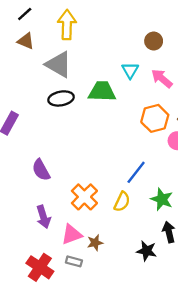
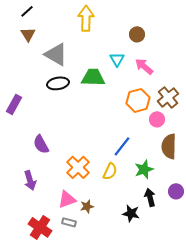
yellow arrow: (67, 25) -> (86, 18), moved
brown triangle: (26, 41) -> (28, 34), turned 35
green star: (162, 199) -> (144, 169), turned 30
purple arrow: (43, 217) -> (30, 180), moved

